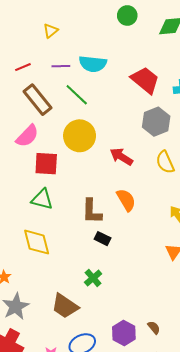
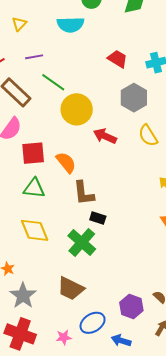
cyan semicircle: (93, 64) -> (71, 25), moved
red trapezoid: (145, 80) -> (118, 59), size x0.7
yellow circle: (80, 136) -> (77, 109), moved
orange semicircle: (126, 200) -> (66, 162), moved
green cross: (93, 278) -> (82, 242), moved, size x1.6

